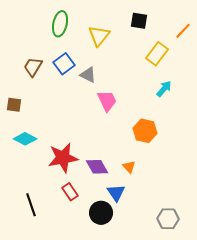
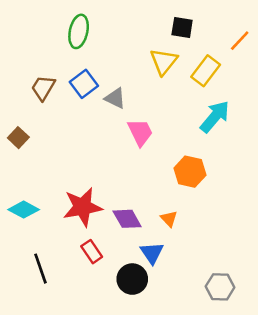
yellow triangle: (99, 36) -> (164, 62), moved
cyan arrow: (164, 89) -> (215, 117), size x1.5
brown square: (14, 105) -> (18, 138), turned 35
cyan diamond: (25, 139) -> (24, 210), moved

